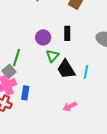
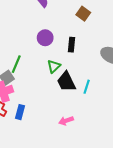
purple circle: (43, 37) -> (45, 38), moved
blue rectangle: (25, 93) -> (20, 112), moved

